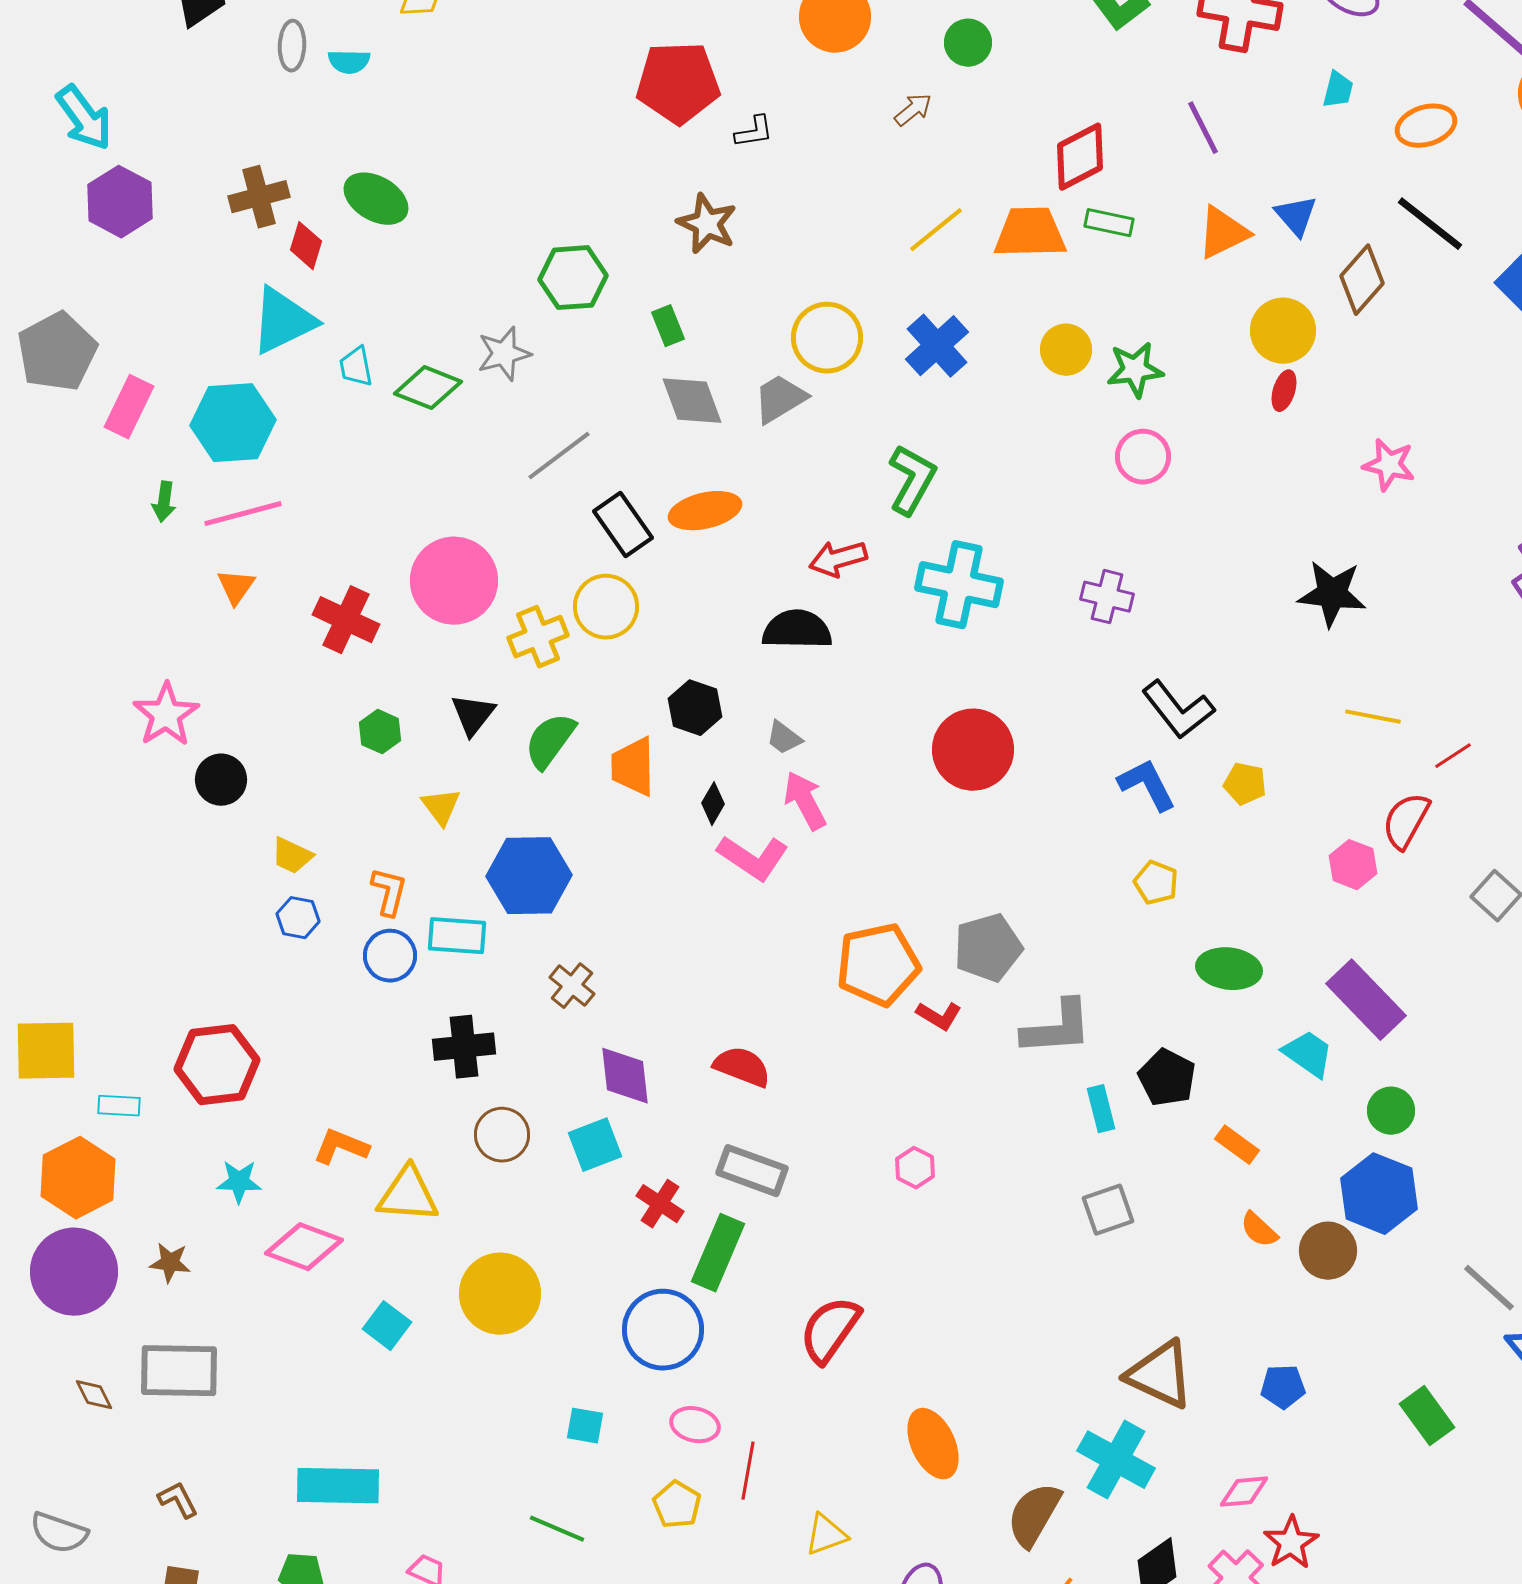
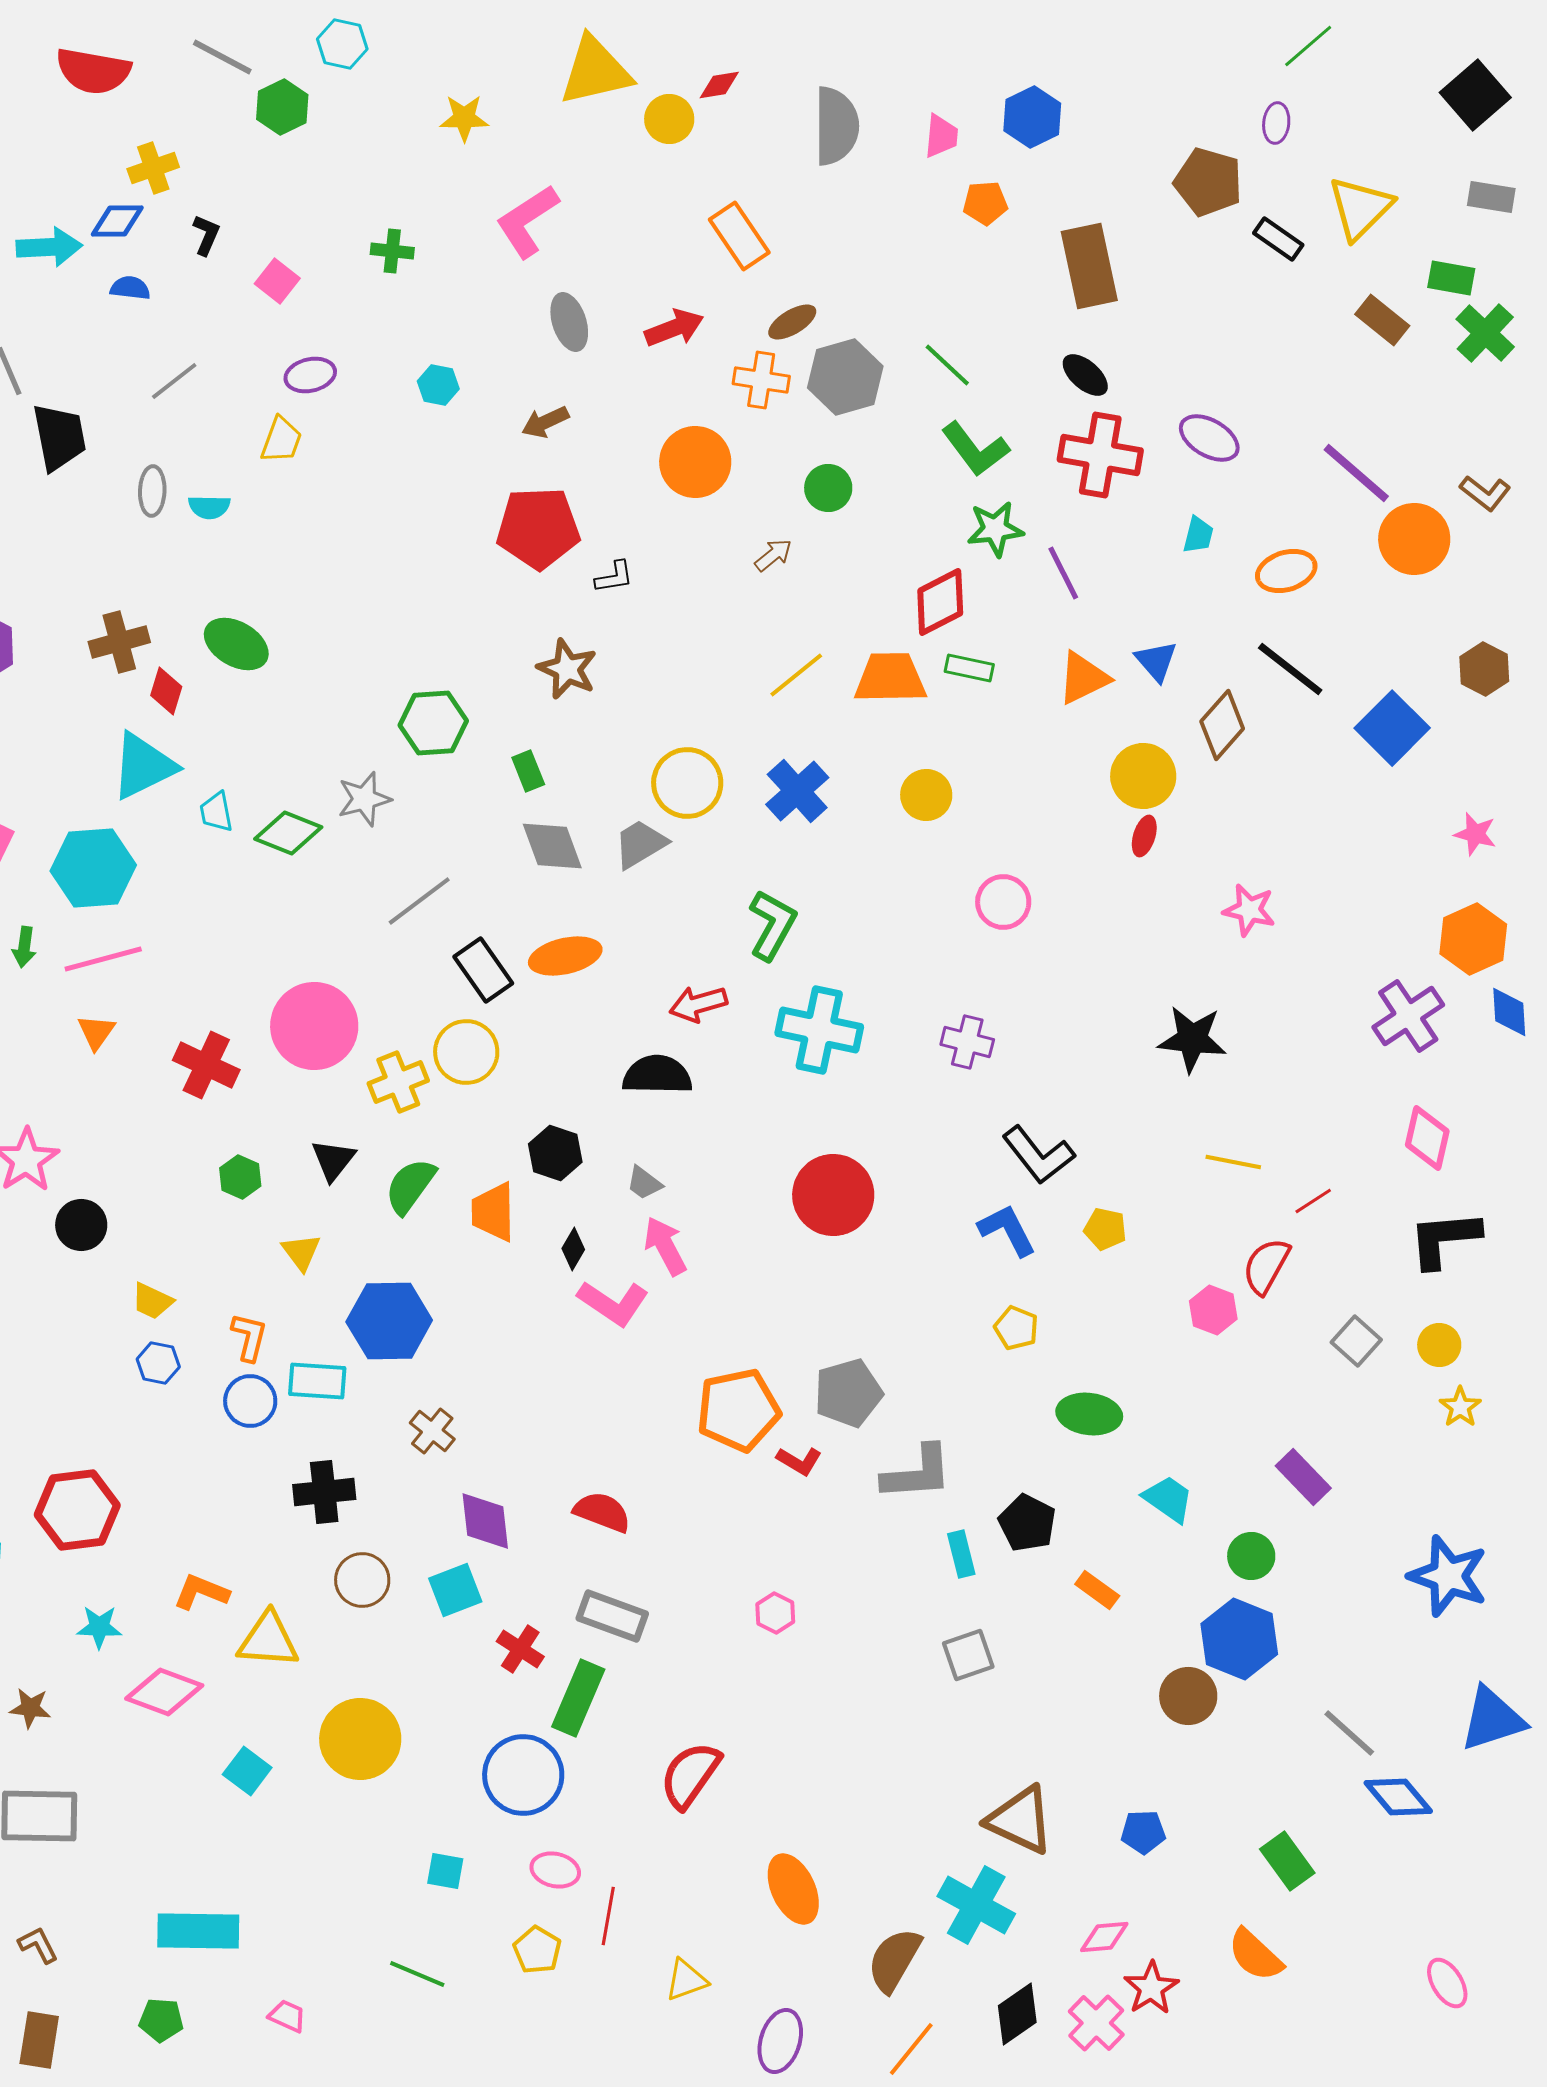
green star: (1135, 370) -> (995, 529), moved
purple rectangle: (1366, 1000) -> (1303, 1477), moved, size x0.7
orange semicircle: (1259, 1230) -> (1255, 1955), moved, size x1.5

